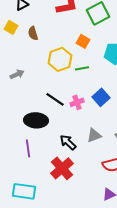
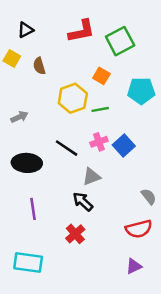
pink cross: (77, 102) -> (99, 142), moved
black ellipse: (36, 120) -> (27, 163), moved
gray triangle: (94, 135) -> (91, 177), moved
red cross: (62, 168) -> (75, 234), size x0.7

